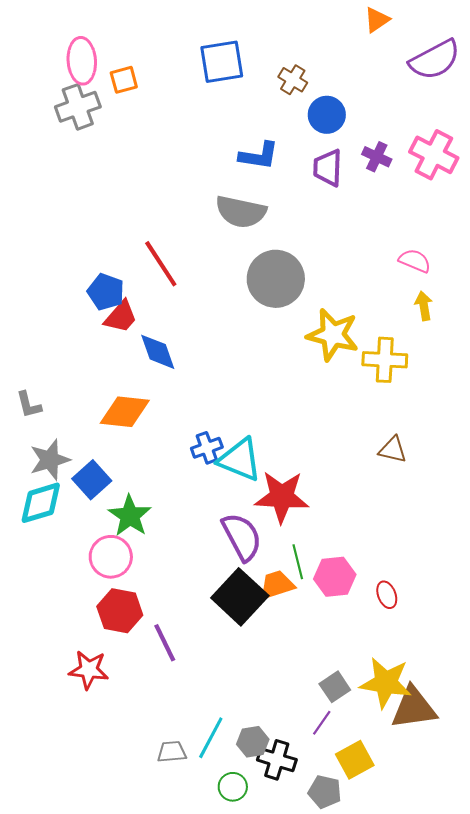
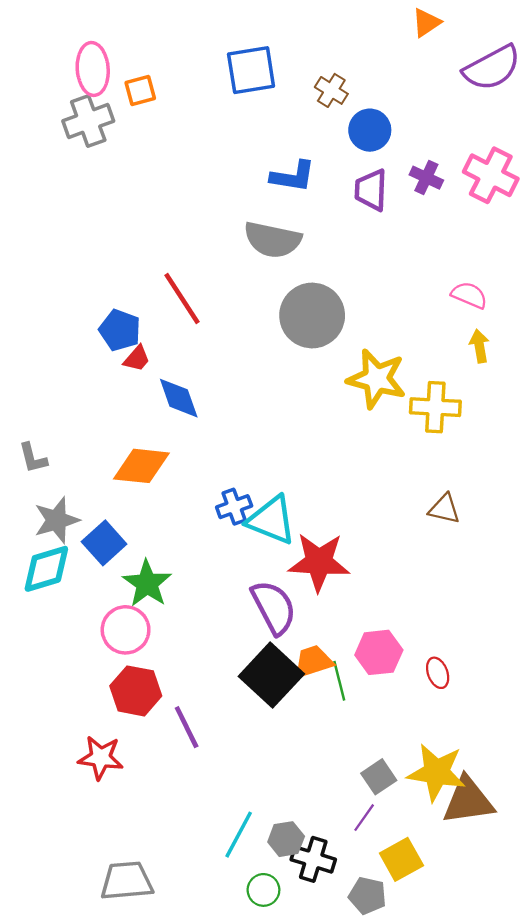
red trapezoid: (121, 317) -> (137, 358), size x0.7
green line: (298, 562) -> (339, 681), moved
gray trapezoid: (172, 752) -> (127, 881), moved, size x1.6

